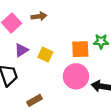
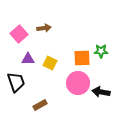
purple triangle: (21, 50) -> (28, 59), turned 32

